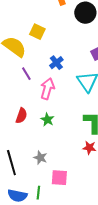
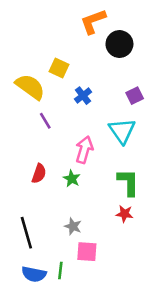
blue cross: (56, 63) -> (83, 96), moved
pink arrow: (47, 89) -> (84, 150), moved
gray star: (40, 158) -> (73, 226), moved

